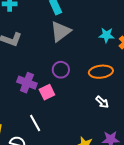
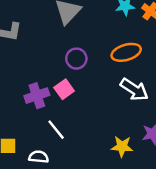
purple cross: (27, 83) -> (37, 96), moved, turned -30
white arrow: (102, 102) -> (134, 90), size x1.6

